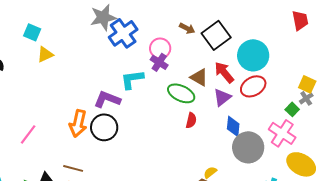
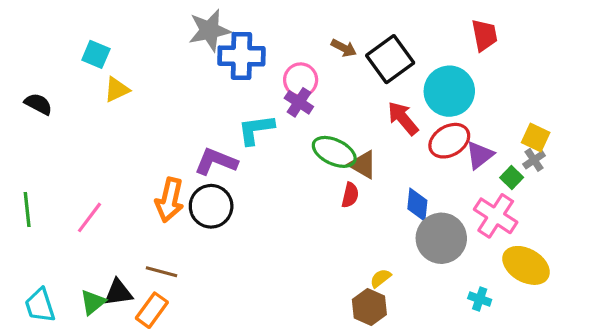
red trapezoid: (300, 20) -> (484, 35), moved
blue cross: (123, 33) -> (241, 56), turned 36
brown triangle: (199, 77) -> (363, 165), moved
purple triangle: (222, 97) -> (480, 155), moved

